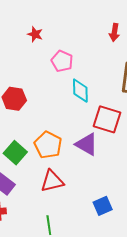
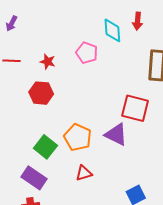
red star: (35, 34) -> (48, 62), moved
cyan diamond: (80, 91) -> (112, 30), moved
red triangle: (52, 181) -> (84, 173), size x0.7

